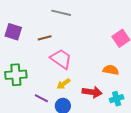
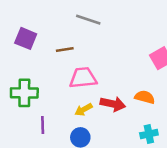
pink trapezoid: (61, 59) -> (83, 78), turned -45
red arrow: (92, 92) -> (113, 104), moved
purple line: (41, 98) -> (43, 125), moved, turned 56

